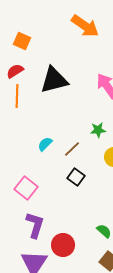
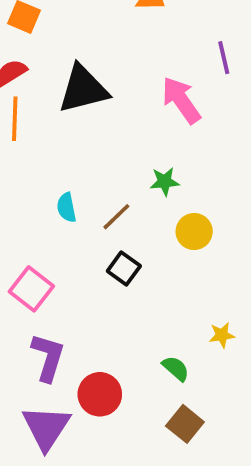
cyan semicircle: (45, 144) -> (66, 207), turned -56

